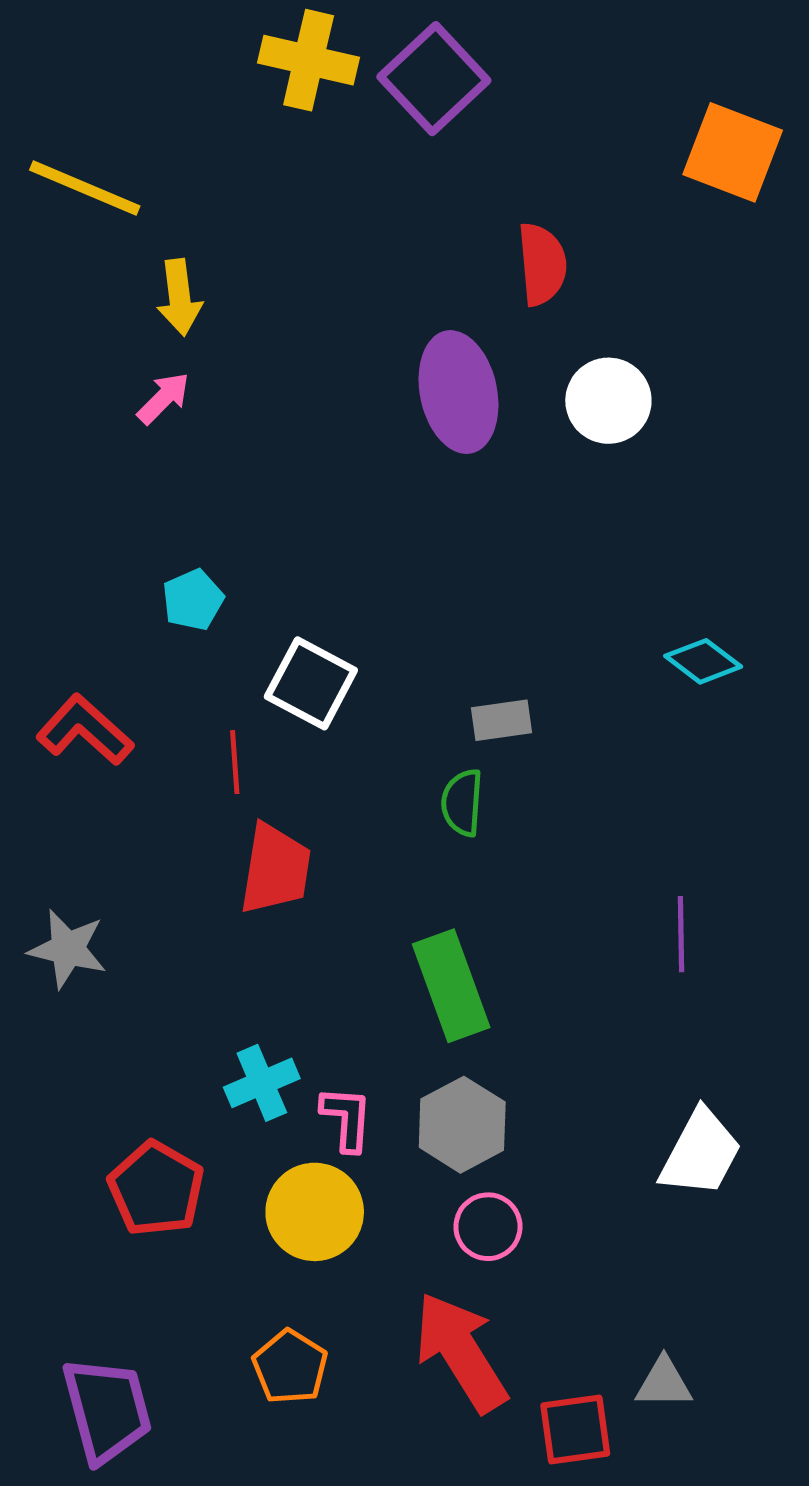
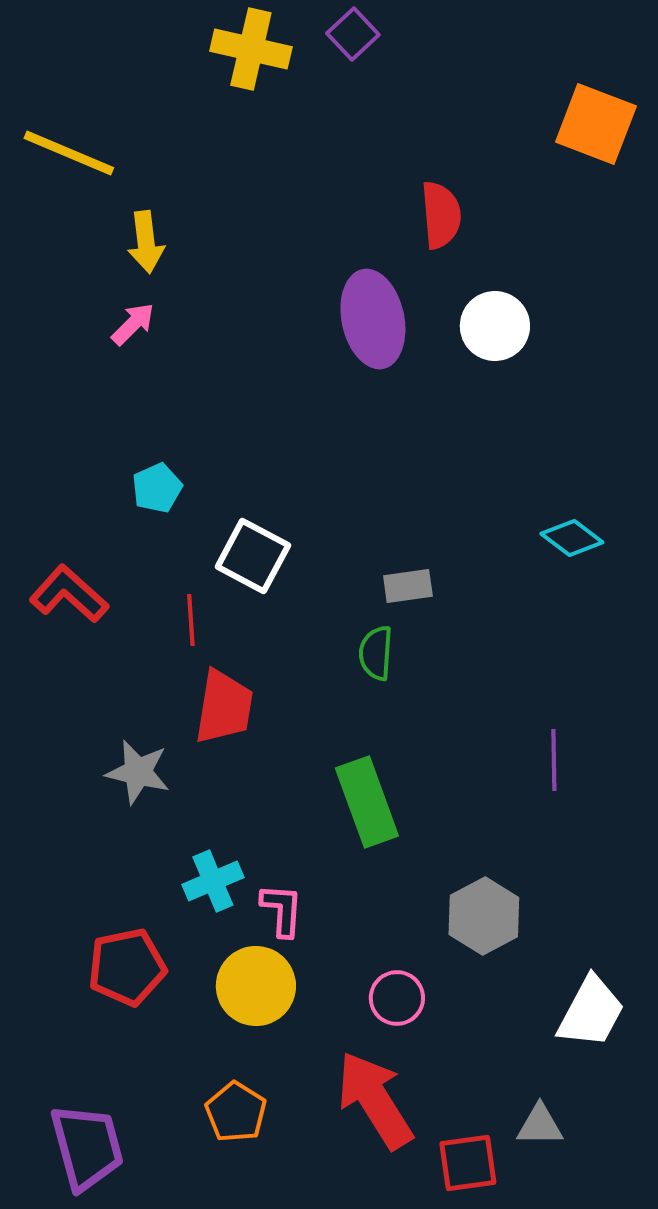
purple square: (434, 79) -> (353, 34), moved, size x0.6
gray star: (68, 949) -> (138, 772), moved
gray hexagon: (462, 1125) -> (484, 916), moved
white trapezoid: (701, 1153) -> (591, 1012), moved
red pentagon: (156, 1189) -> (127, 967), turned 30

